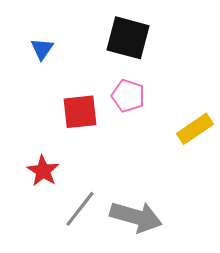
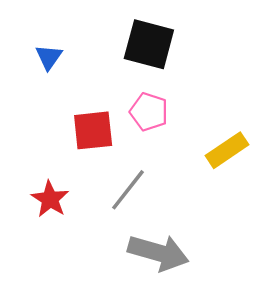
gray line: (80, 209) -> (128, 190), moved

